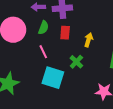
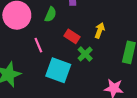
red rectangle: (65, 33) -> (72, 36), moved, turned -64
pink line: (43, 52) -> (38, 45), moved

